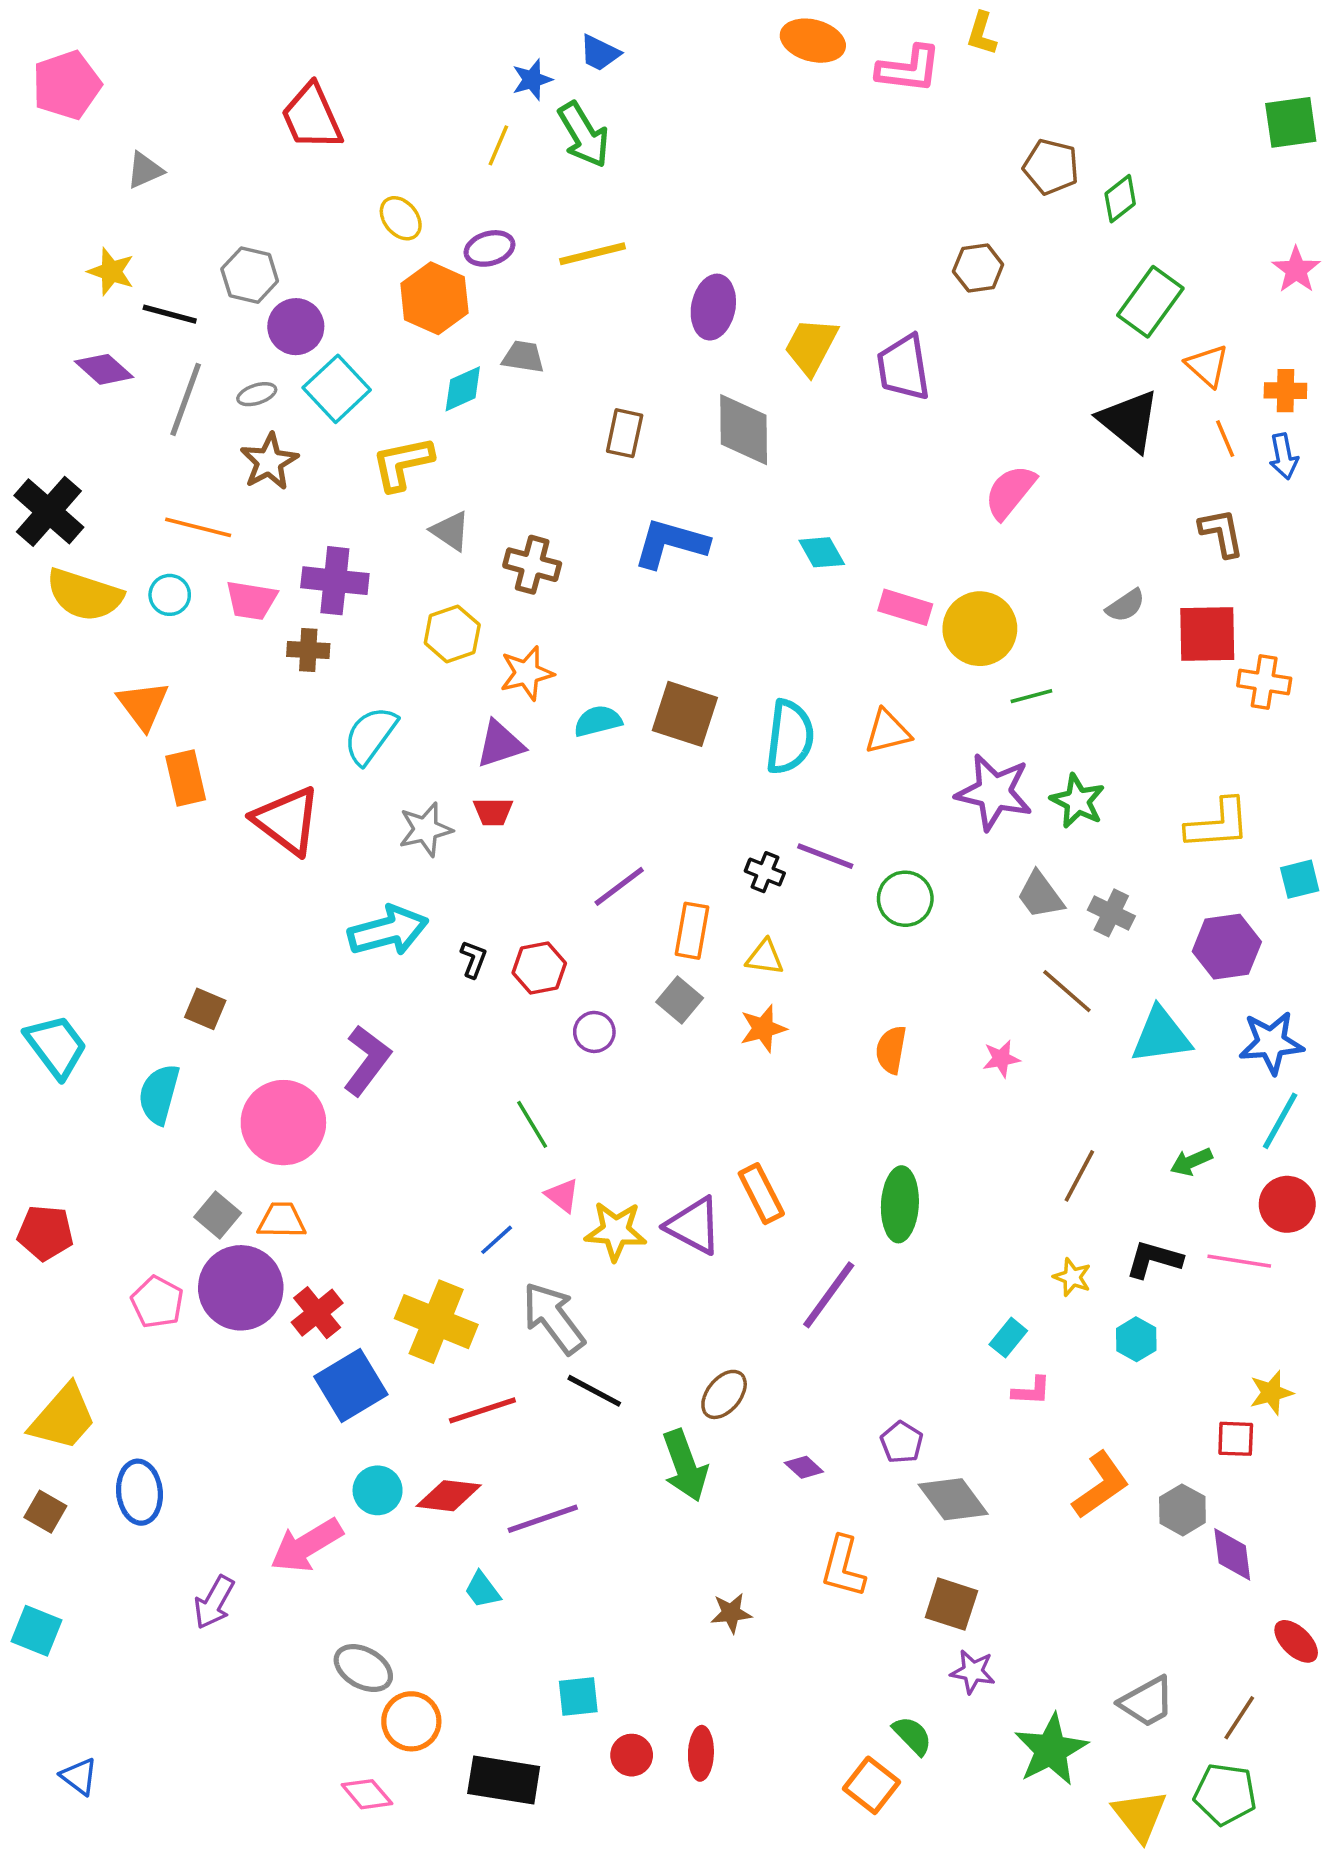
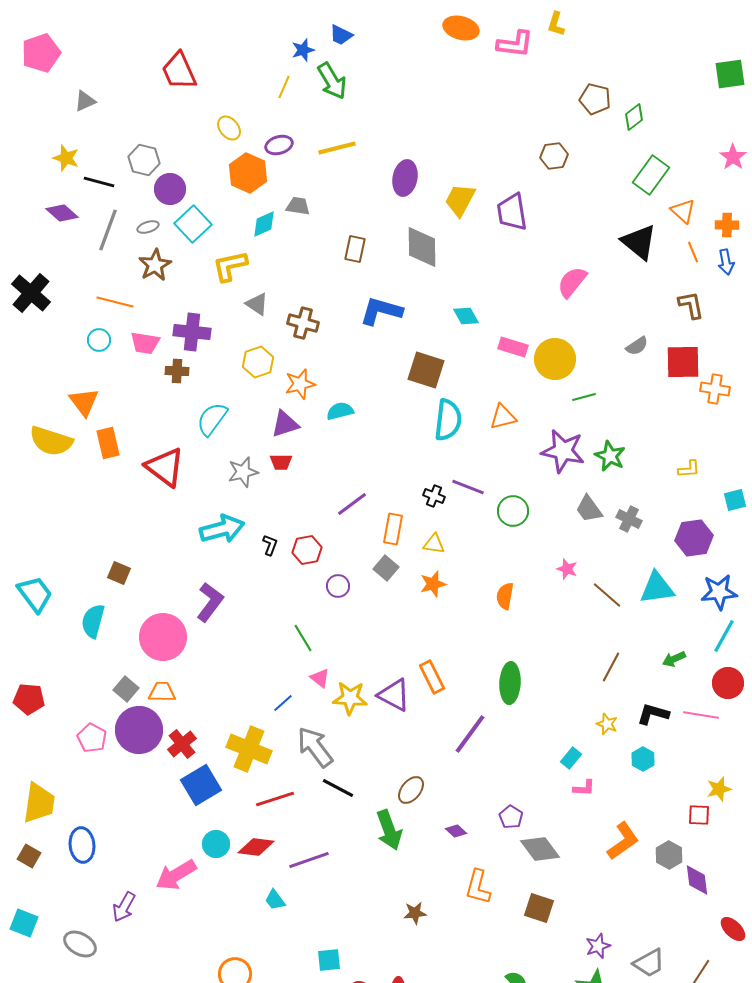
yellow semicircle: (84, 595) -> (51, 441), moved
brown square: (685, 714) -> (426, 370), moved
yellow L-shape: (1218, 824) -> (689, 469), size x0.6
brown line: (1067, 991) -> (607, 595), moved
pink star: (1001, 1059) -> (567, 569), moved, turned 30
yellow trapezoid: (63, 1418) -> (39, 803), turned -33
gray ellipse: (363, 1668) -> (80, 944), moved
purple star: (973, 1672) -> (598, 946), moved, turned -30

